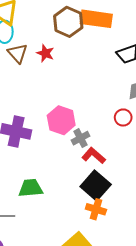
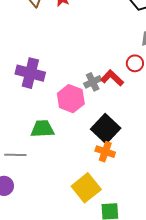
pink hexagon: (61, 120) -> (71, 99), moved
red L-shape: (94, 156) -> (112, 78), moved

